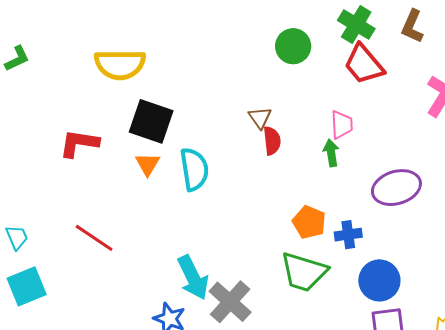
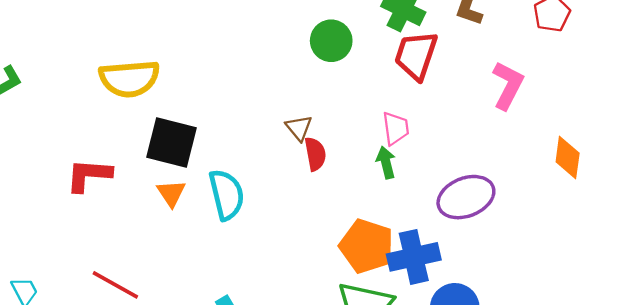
red trapezoid: (364, 64) -> (416, 55), turned 63
orange pentagon: (309, 222) -> (367, 246), size x1.4
blue cross: (348, 235) -> (414, 257), size x1.6

